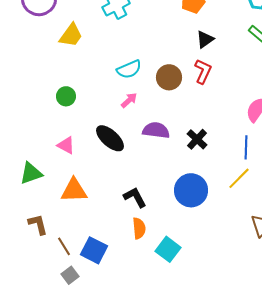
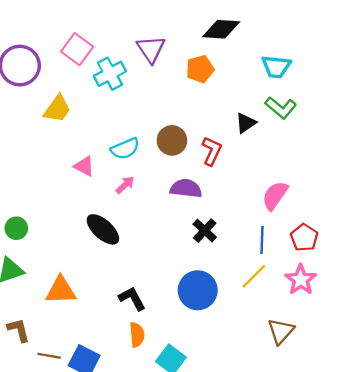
black triangle: (205, 39) -> (246, 123), moved
brown circle: (169, 77) -> (172, 140), moved
green circle: (66, 96) -> (16, 228), moved
purple semicircle: (156, 130) -> (186, 188), moved
pink triangle: (66, 145) -> (84, 166), moved
brown line: (64, 246) -> (49, 356), turned -48

